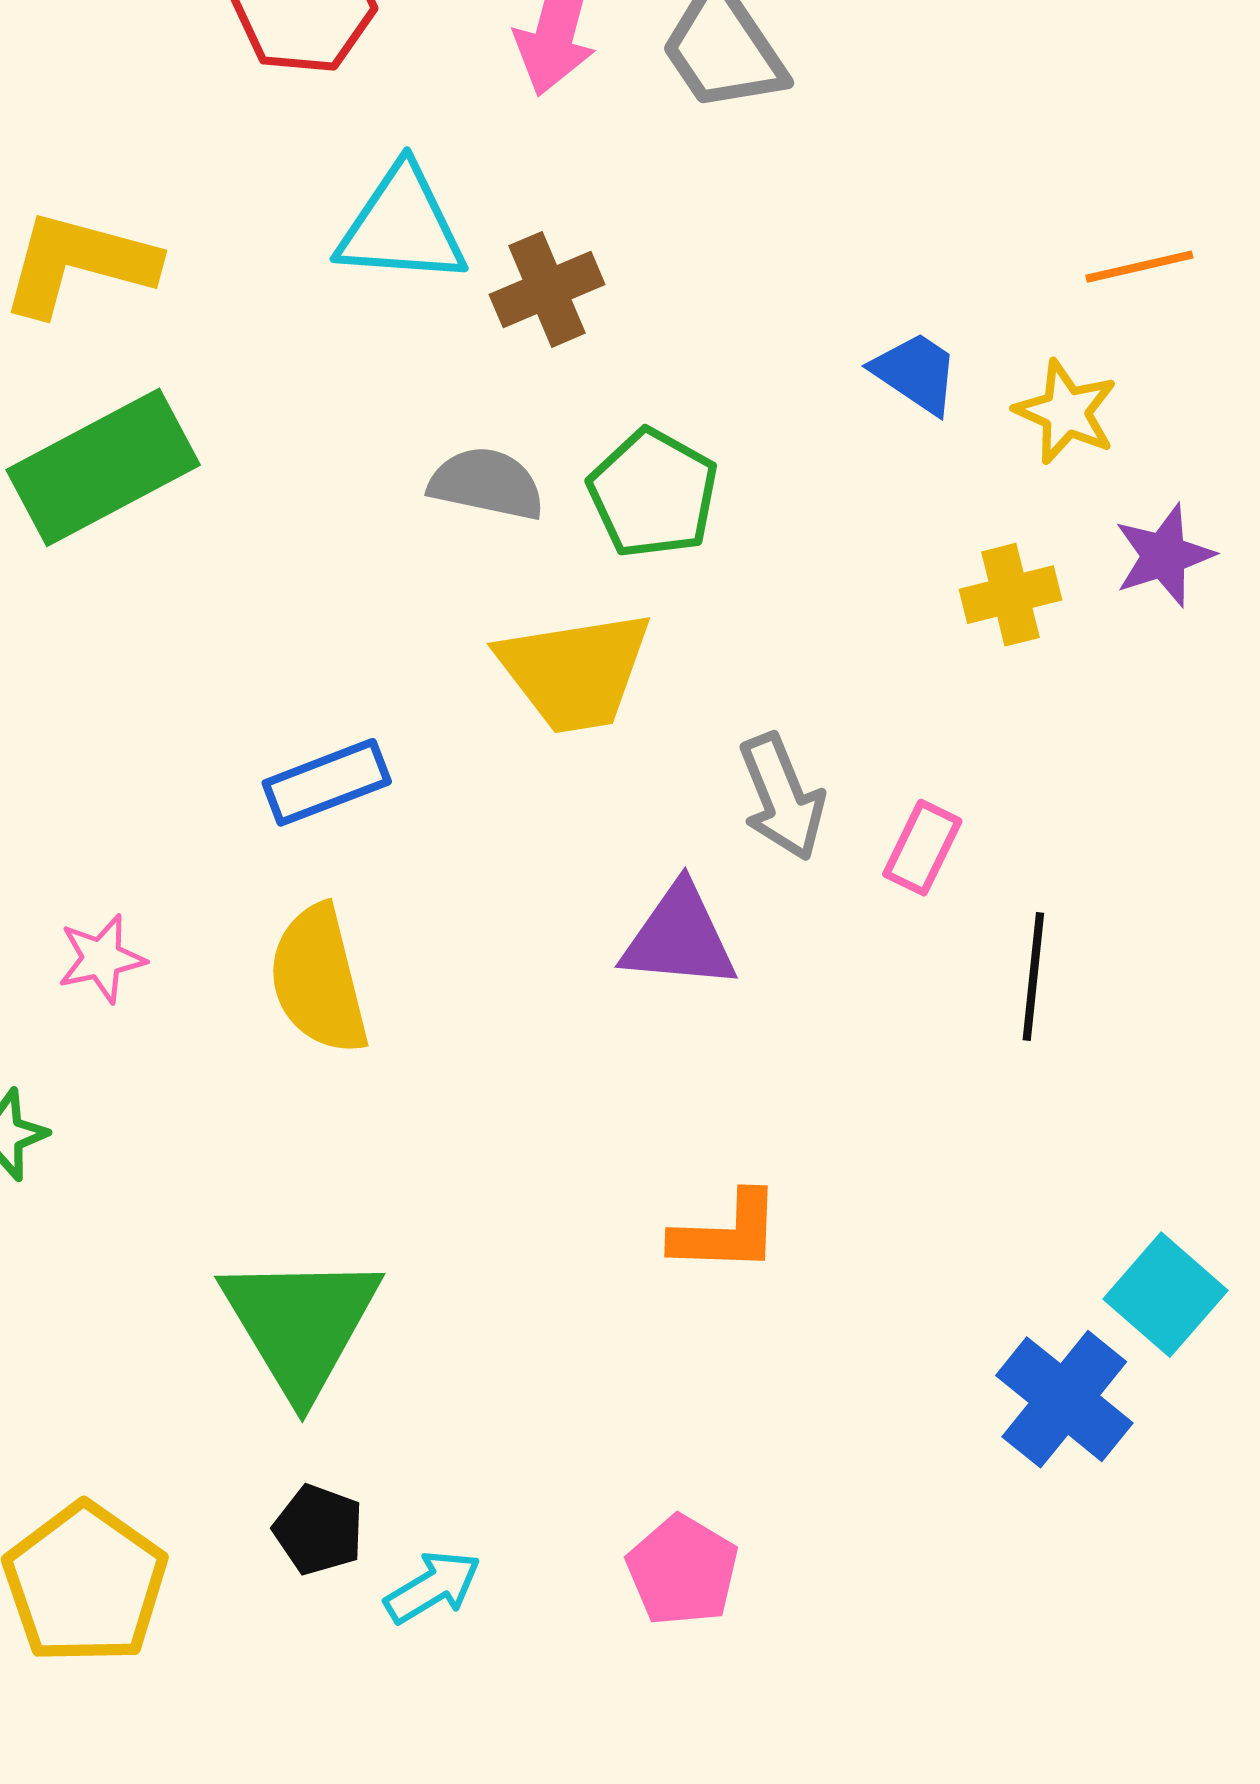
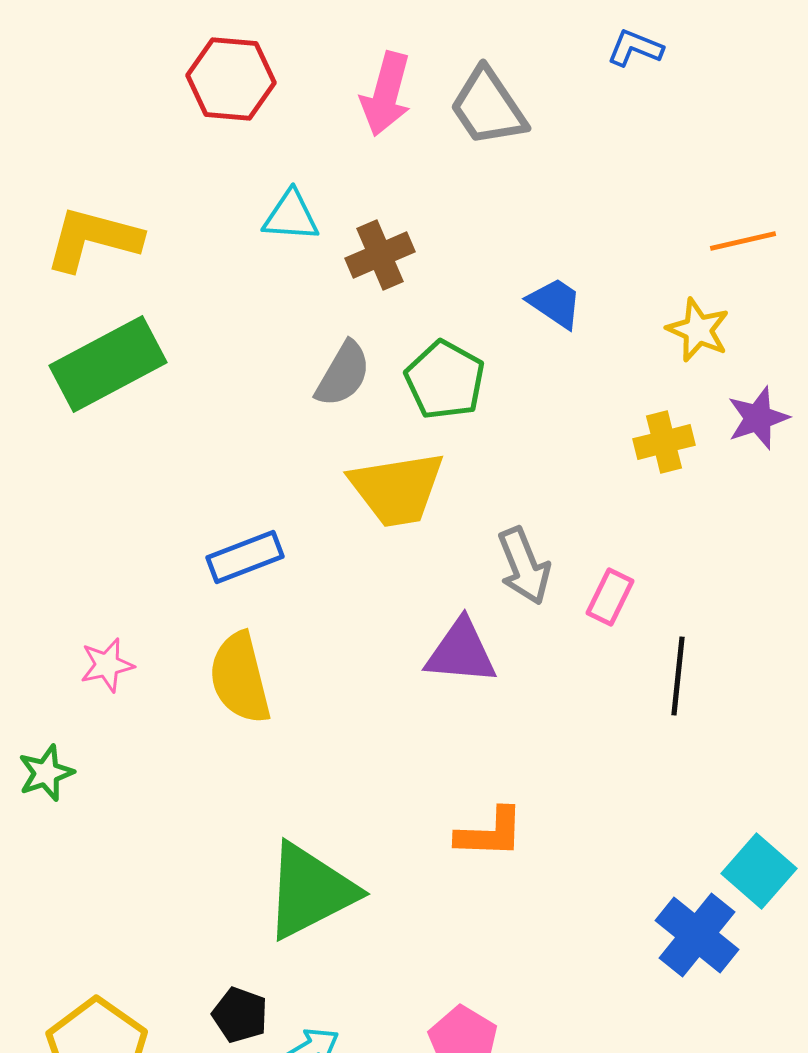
cyan triangle: (402, 226) -> (291, 216), size x0.7
blue trapezoid: (916, 373) -> (555, 303), moved
gray semicircle: (487, 484) -> (343, 374), turned 108
green triangle: (301, 1324) -> (310, 891), moved, turned 34

